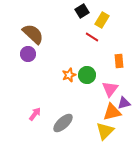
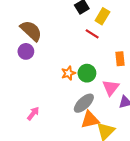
orange triangle: (112, 112) -> (90, 120), moved
gray ellipse: (63, 123) -> (84, 103), moved

